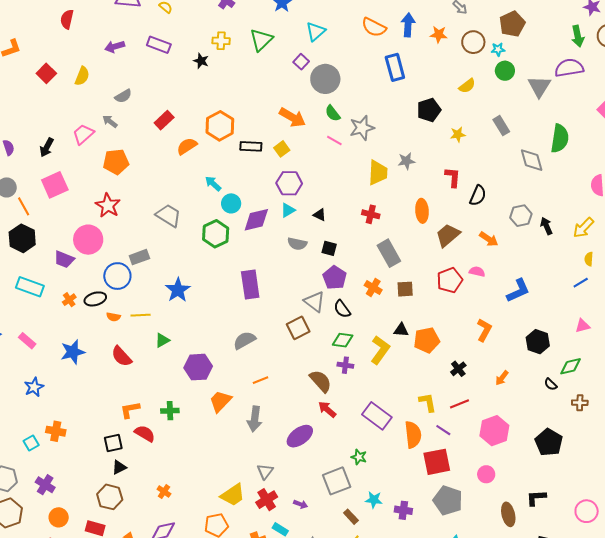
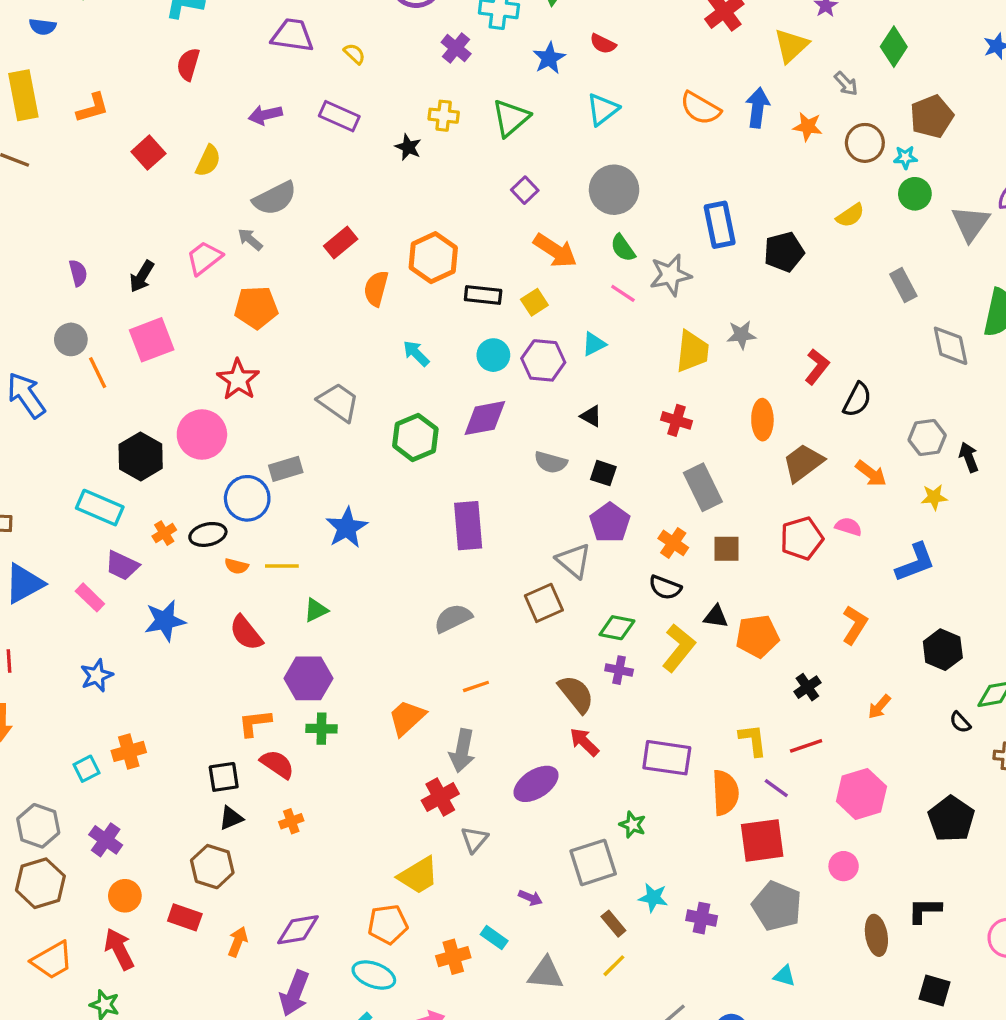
purple square: (301, 62) -> (525, 190), moved
blue rectangle: (395, 67) -> (720, 225), moved
gray semicircle: (123, 96) -> (275, 198), size x1.5
yellow star: (458, 134) -> (934, 497), moved
orange semicircle: (187, 146) -> (376, 288), turned -45
red L-shape: (453, 177) -> (817, 367), turned 30
cyan circle: (231, 203) -> (493, 355), moved
cyan triangle: (288, 210) -> (594, 344), moved
black hexagon: (22, 238) -> (141, 456), moved
purple trapezoid: (64, 259) -> (122, 566), moved
black semicircle: (342, 309) -> (665, 587), moved, turned -36
purple hexagon: (198, 367) -> (308, 678), moved
purple rectangle: (377, 416) -> (667, 758), turned -32
orange cross: (56, 431) -> (129, 751), turned -30
orange cross: (164, 492) -> (291, 821), moved, turned 32
red cross: (267, 500) -> (440, 797), moved

